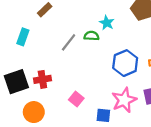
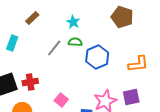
cyan star: (107, 23) -> (73, 22), moved
blue hexagon: (125, 63) -> (97, 57), moved

